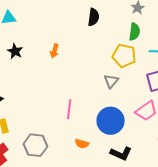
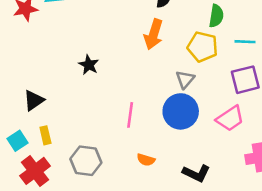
black star: (15, 51) -> (89, 65), moved
orange arrow: (54, 51) -> (154, 34), moved, size x1.6
blue circle: (111, 121) -> (181, 111), moved

